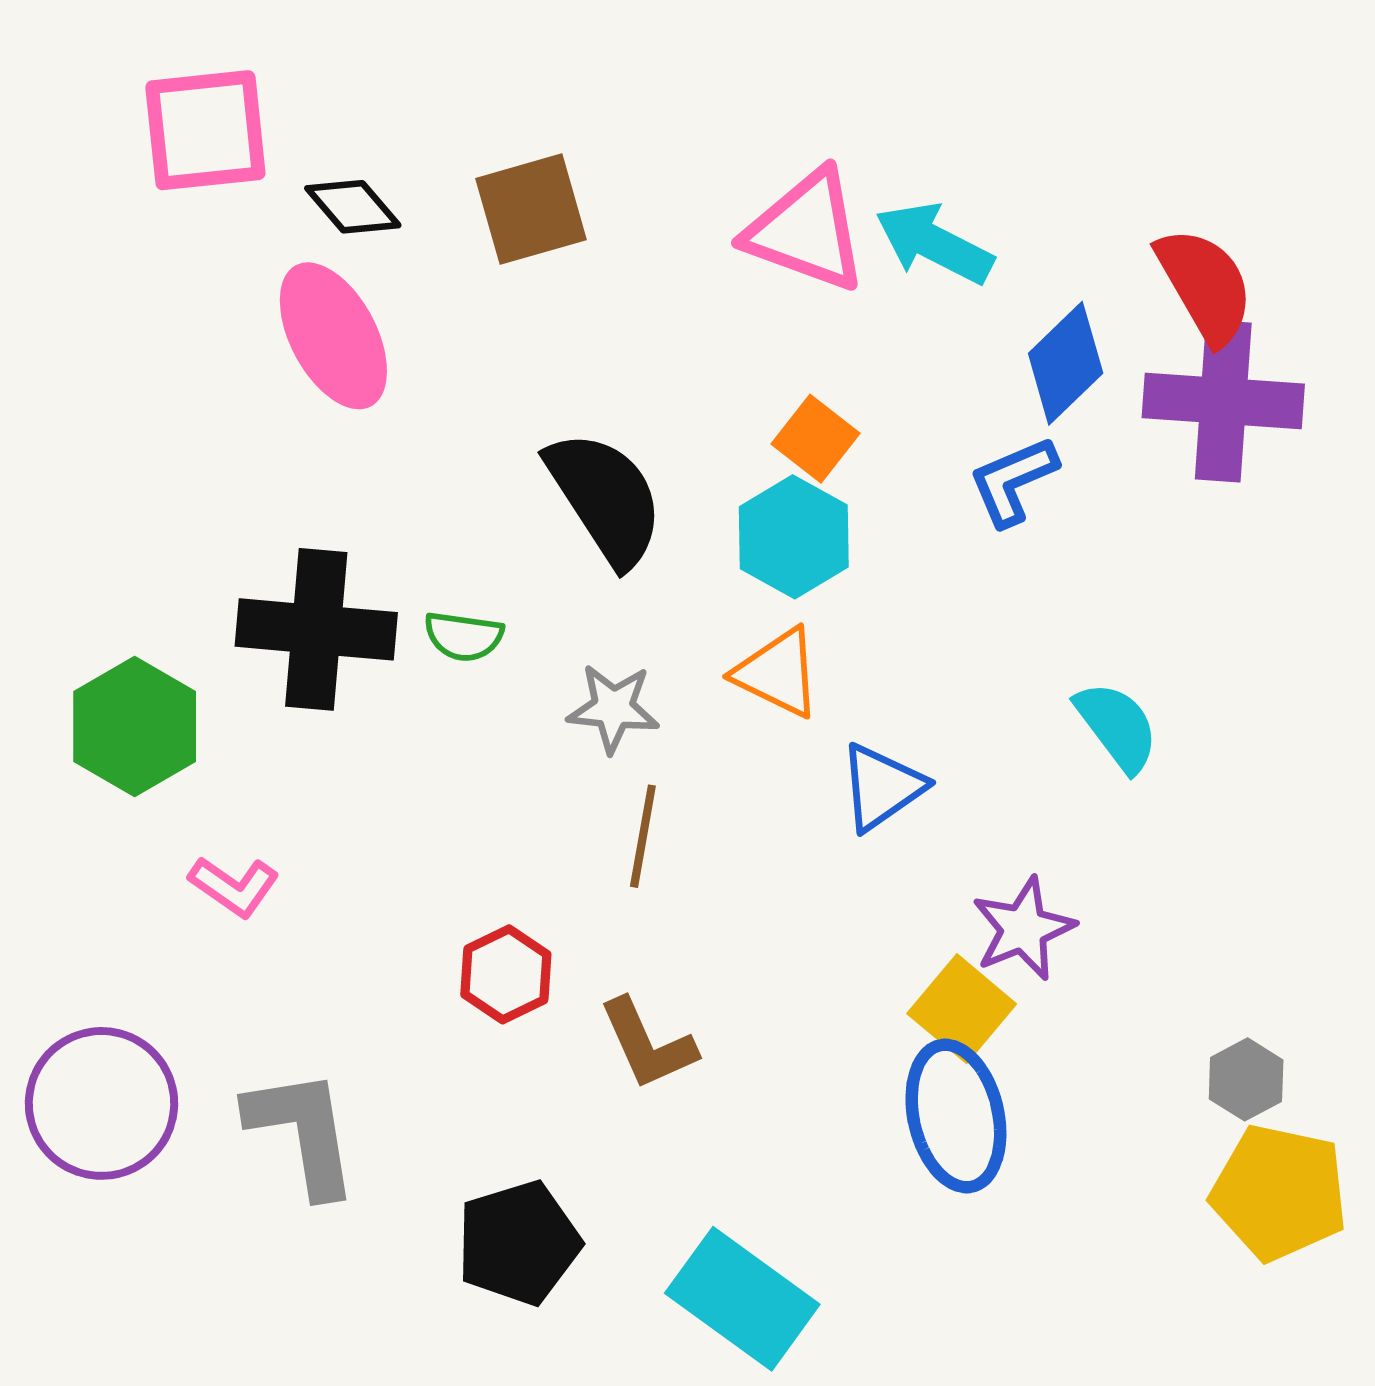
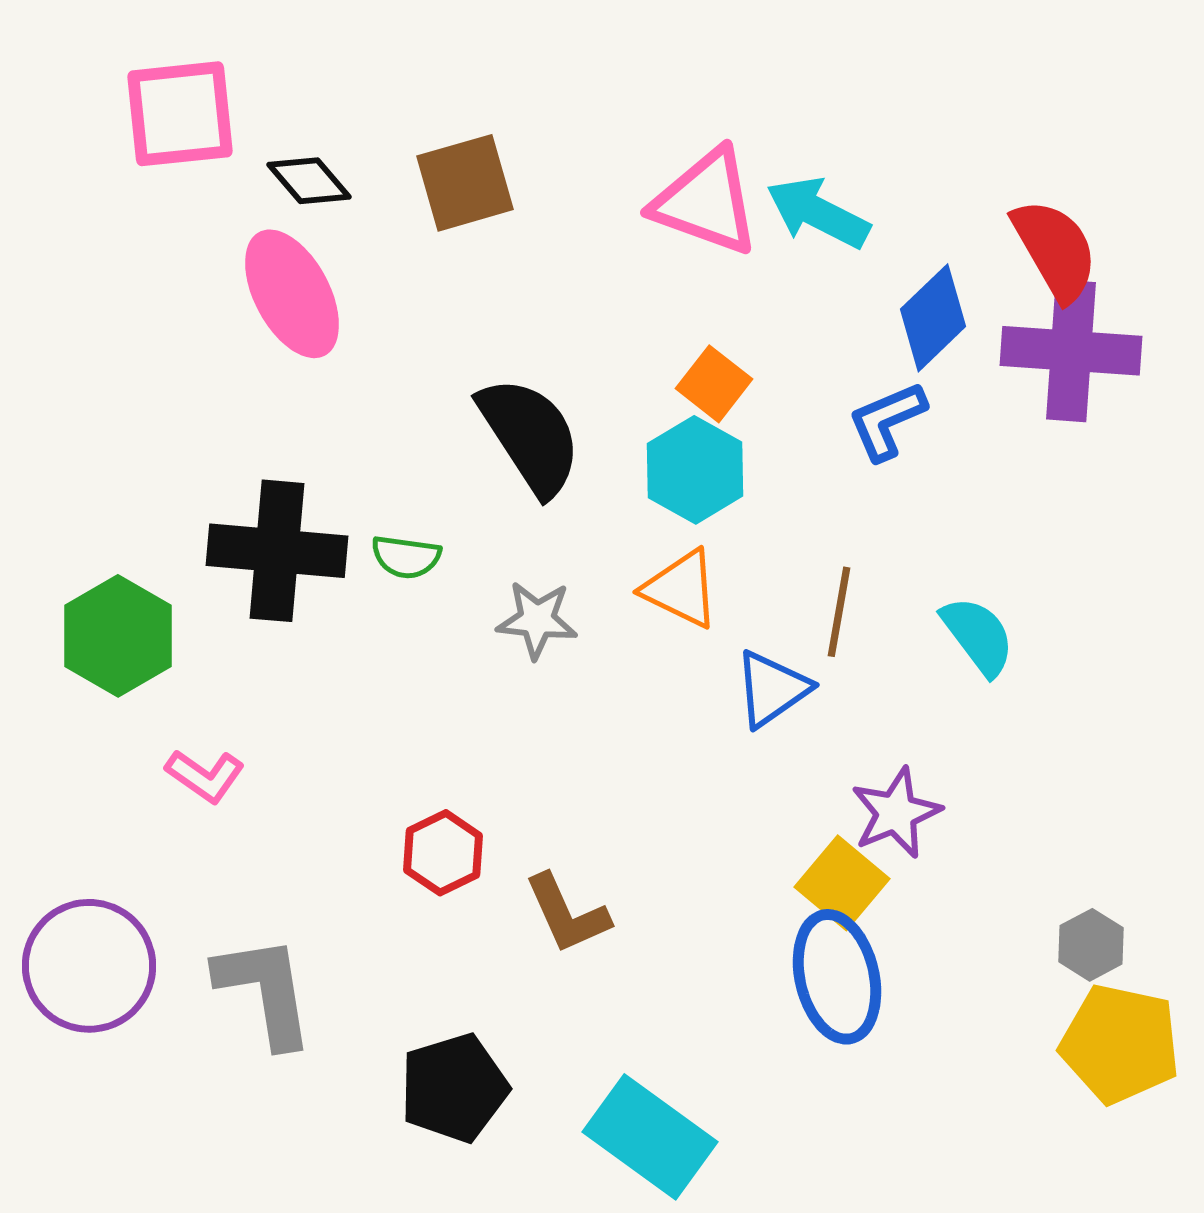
brown line: (643, 836) -> (839, 612), moved

